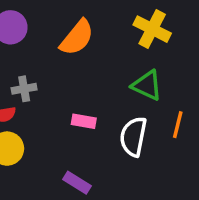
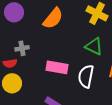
pink rectangle: (84, 121) -> (57, 67), size x1.5

